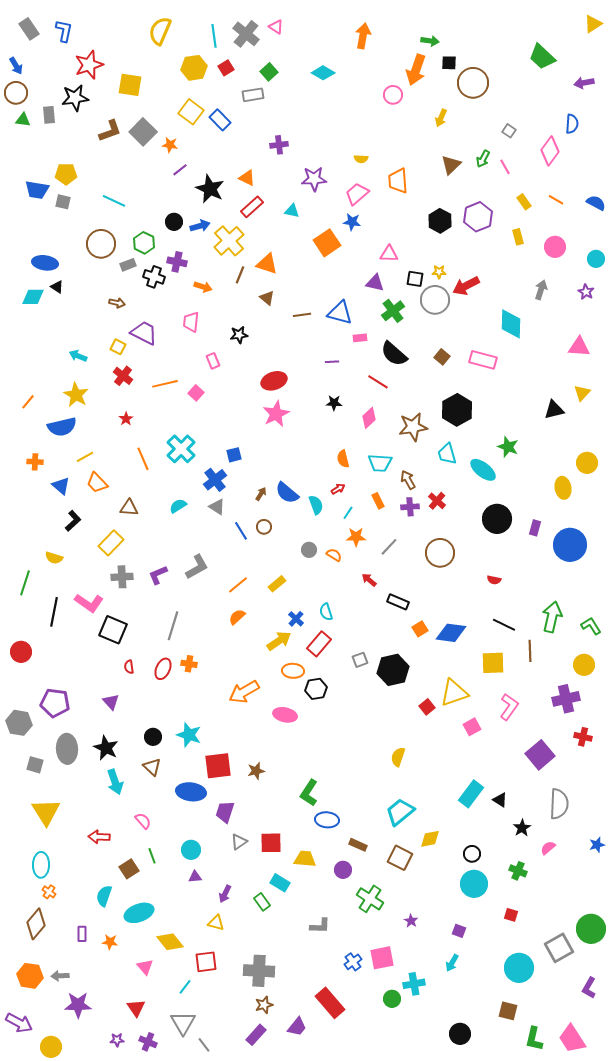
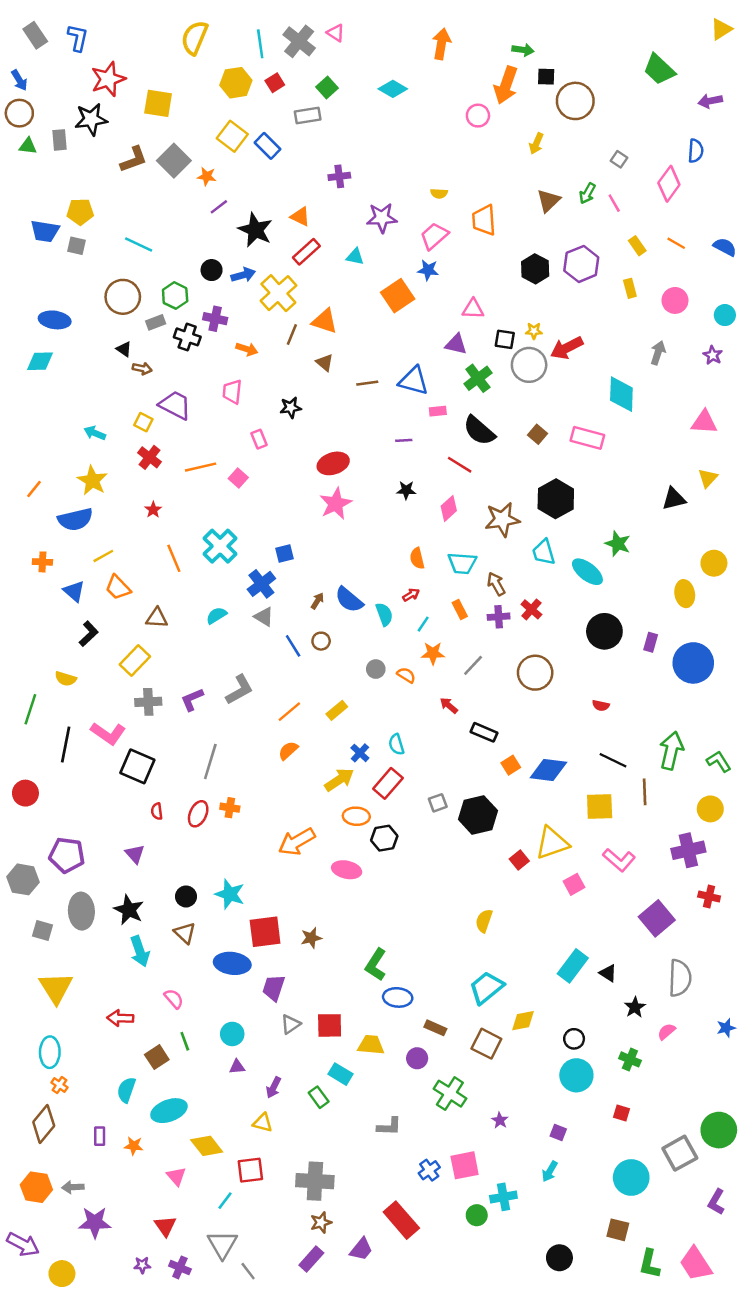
black triangle: (57, 287) -> (124, 349), moved
pink L-shape: (509, 707) -> (619, 860), turned 96

